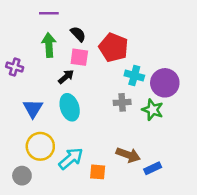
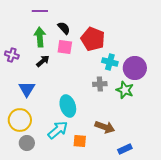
black arrow: (66, 77) -> (43, 61), moved
cyan ellipse: (70, 107) -> (68, 106), moved
yellow circle: (40, 146) -> (20, 120), moved
blue rectangle: (153, 168) -> (125, 149), moved
gray circle: (22, 176) -> (27, 143), moved

